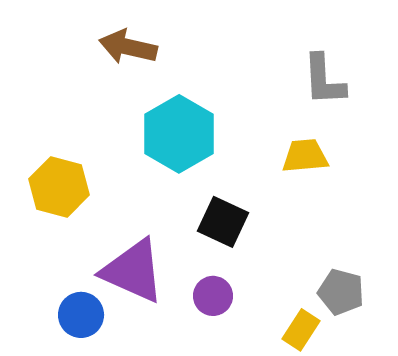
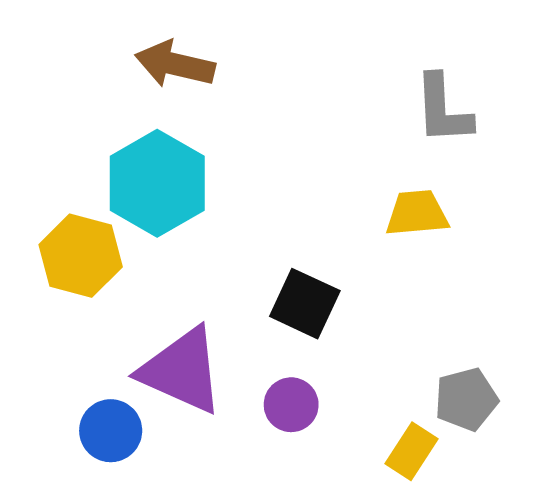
cyan hexagon: (179, 134) -> (157, 183), moved
gray pentagon: (341, 292) -> (466, 399), turned -30

